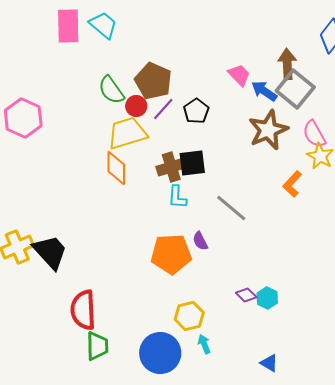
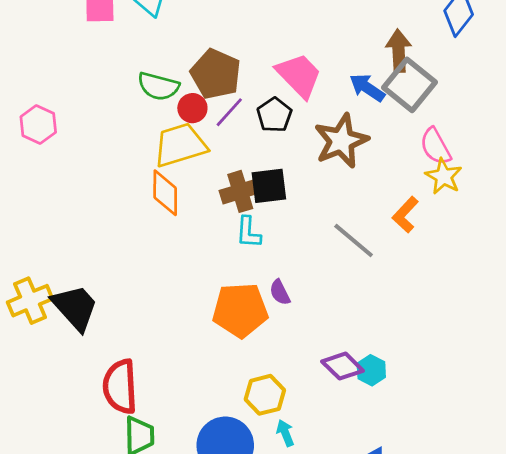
pink trapezoid: (239, 75) -> (299, 75), moved, size x1.5
green semicircle: (111, 90) -> (158, 86), turned -40
pink hexagon: (23, 118) -> (38, 125), size x0.7
brown star: (268, 130) -> (341, 141), moved
gray line: (231, 208) -> (354, 241), moved
purple diamond: (246, 295) -> (343, 366), size x1.4

